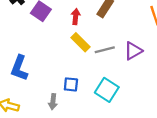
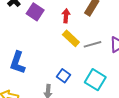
blue square: (71, 84) -> (63, 76), turned 32

